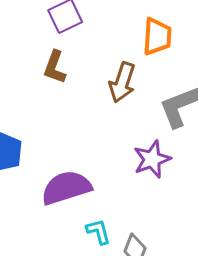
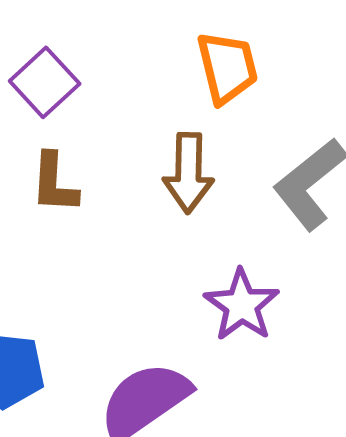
purple star: (152, 159) -> (242, 305), moved

